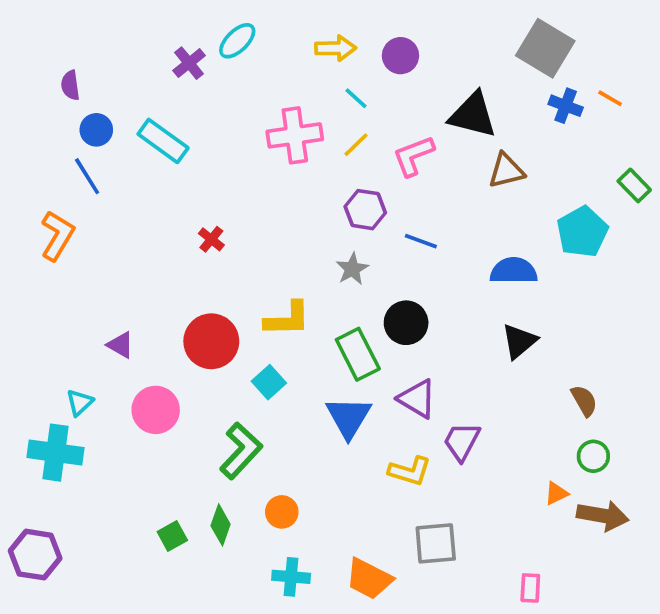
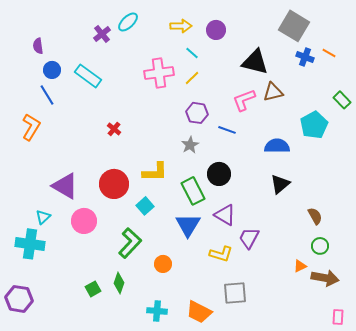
pink L-shape: (413, 156) -> (244, 100), moved
purple triangle: (120, 345) -> (65, 186), size x1.8
orange circle: (282, 512) -> (163, 264), moved
pink rectangle: (530, 588) -> (338, 317), moved

